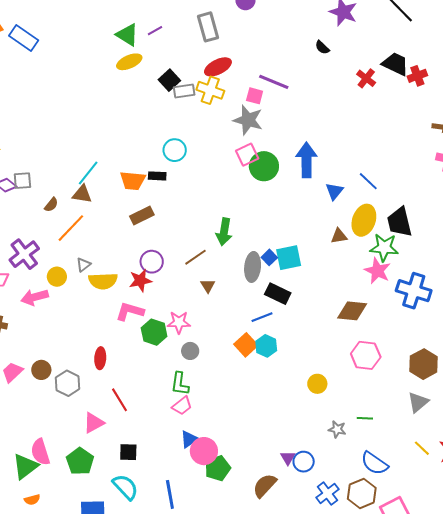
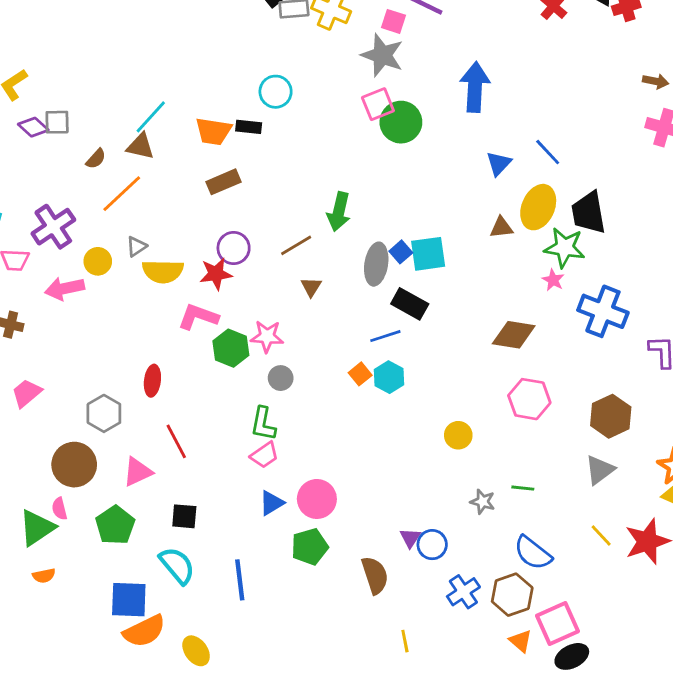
blue arrow: (306, 160) -> (475, 87), moved
pink star: (377, 271) -> (553, 280), size x0.6
orange square: (246, 345) -> (360, 374), size x0.7
brown circle: (41, 370) -> (74, 465), moved, size x1.6
pink circle: (204, 451) -> (317, 499), moved
pink semicircle: (40, 452) -> (59, 509), size x0.6
brown semicircle: (265, 486) -> (375, 575), turned 116

